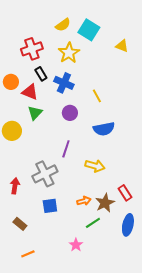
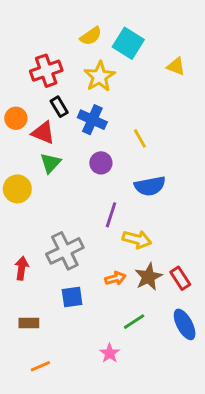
purple line: (66, 149) -> (111, 215), moved
orange arrow: (84, 201) -> (115, 278), moved
brown star: (105, 203) -> (149, 277), moved
brown rectangle: (20, 224) -> (29, 323), turned -40
blue ellipse: (128, 225) -> (185, 324), turned -40

